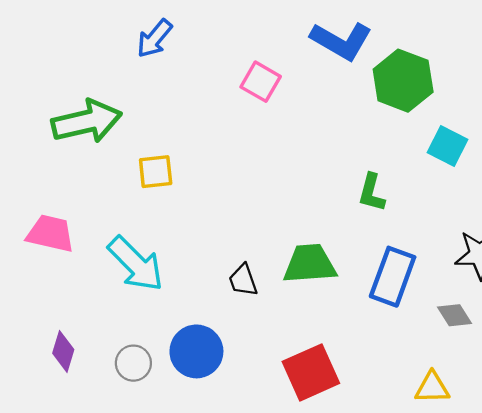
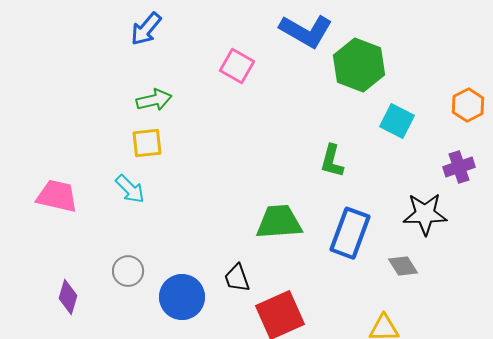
green arrow: (87, 121) -> (154, 100), moved, size x0.6
cyan arrow: (136, 264) -> (130, 189), moved, size x0.6
black trapezoid: (243, 280) -> (237, 278), moved
gray circle: (133, 363) -> (128, 271), moved

